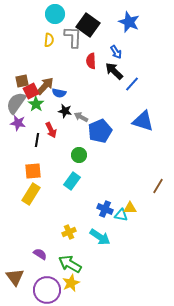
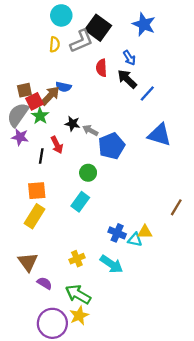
gray L-shape: (73, 37) -> (81, 41), turned 65
blue semicircle: (59, 93) -> (64, 87), moved
brown triangle: (15, 277) -> (28, 262), moved

